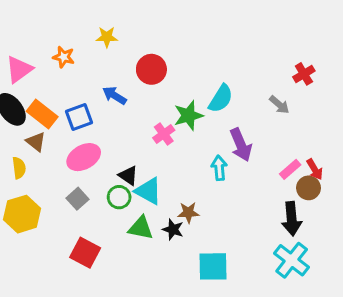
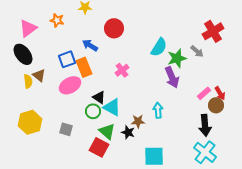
red cross: (304, 74) -> (213, 31), size x1.5
orange rectangle: (42, 114) -> (84, 67), moved, turned 30
green star: (188, 116) -> (177, 58), moved
yellow semicircle: (19, 168) -> (28, 81), moved
cyan arrow: (219, 168) -> (158, 110), moved
gray square: (77, 199) -> (66, 129), moved, turned -32
green triangle: (141, 228) -> (107, 131), turned 30
red square: (85, 253) -> (99, 147), moved

